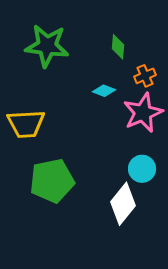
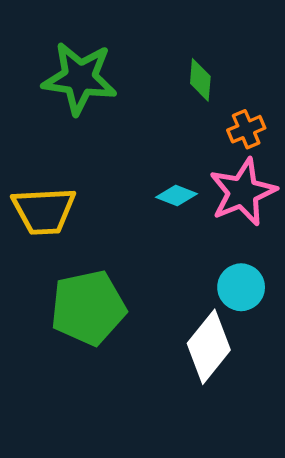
cyan diamond: (104, 91) -> (176, 195), moved

